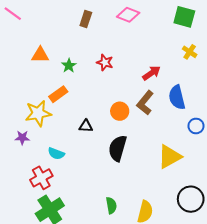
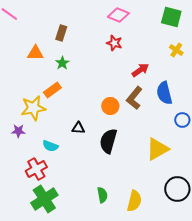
brown rectangle: (86, 19) -> (61, 33), moved
red star: (105, 62) -> (114, 43), moved
black triangle: (86, 126) -> (78, 128), moved

